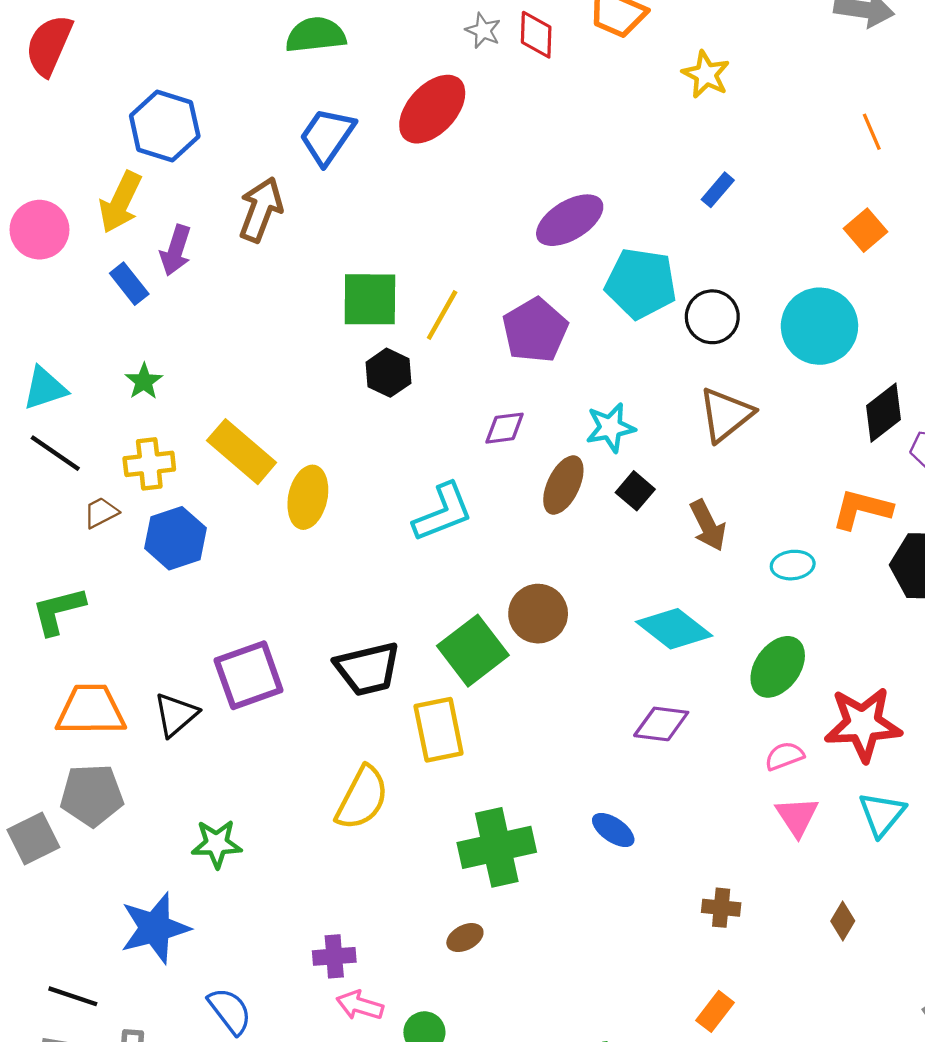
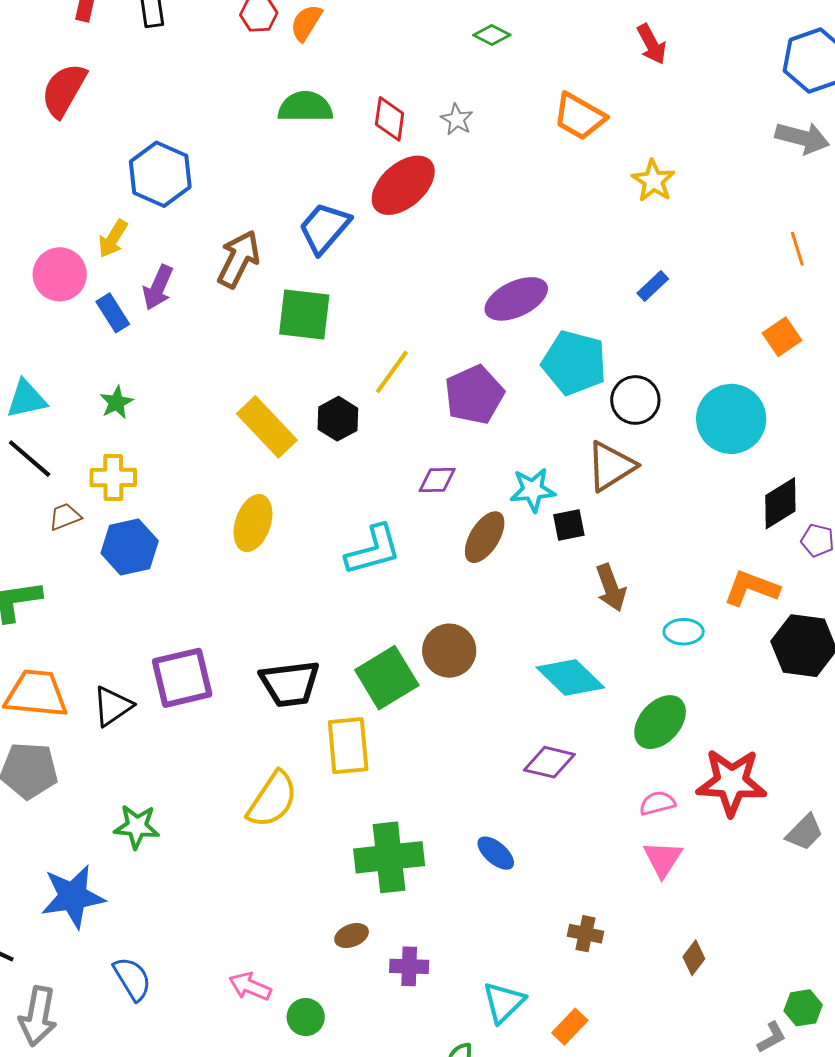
red diamond: (536, 35) -> (390, 119), moved
blue trapezoid: (327, 136) -> (324, 228), moved
yellow arrow: (120, 202) -> (113, 239), size x0.7
pink circle: (39, 230) -> (60, 274), moved
green square: (370, 299) -> (304, 315), moved
brown triangle: (726, 415) -> (611, 466), moved
yellow rectangle: (242, 452) -> (267, 427), moved
black square: (635, 491) -> (569, 525), moved, turned 32
cyan triangle: (882, 814) -> (504, 1002), moved
purple cross: (334, 956) -> (409, 966), moved

